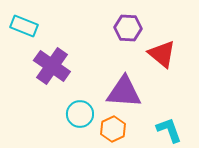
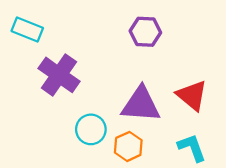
red triangle: (162, 54) -> (192, 95), moved

